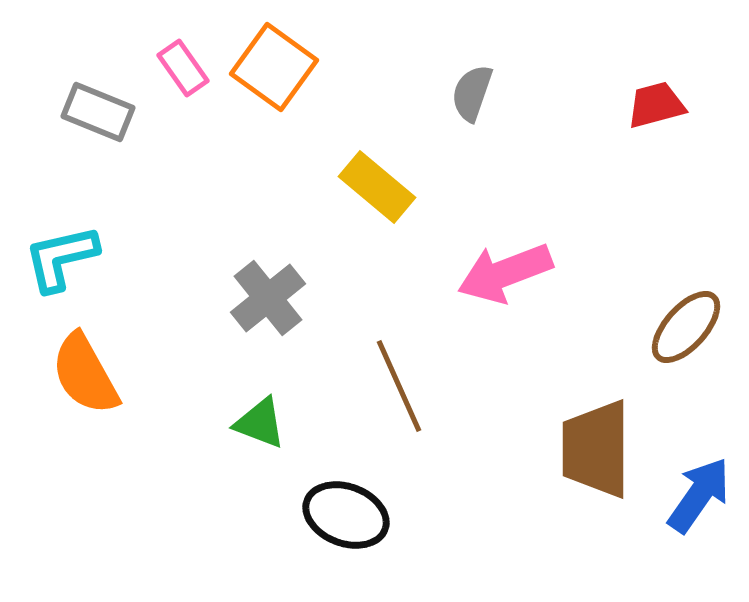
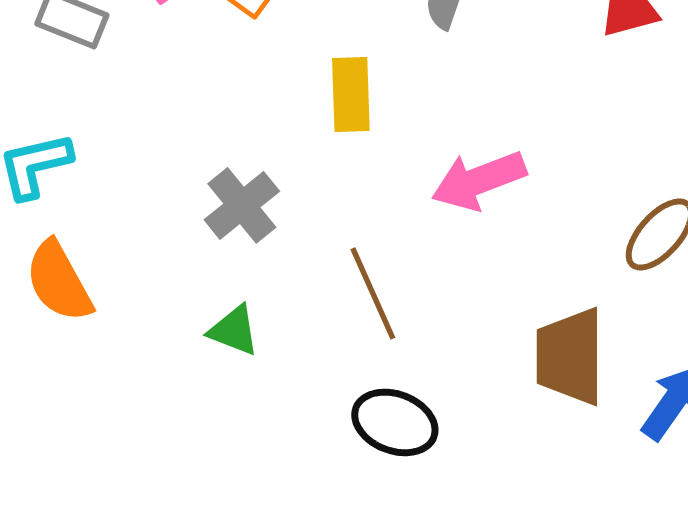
yellow rectangle: (377, 187) -> (351, 94), turned 48
black ellipse: (346, 515) -> (395, 422), moved

